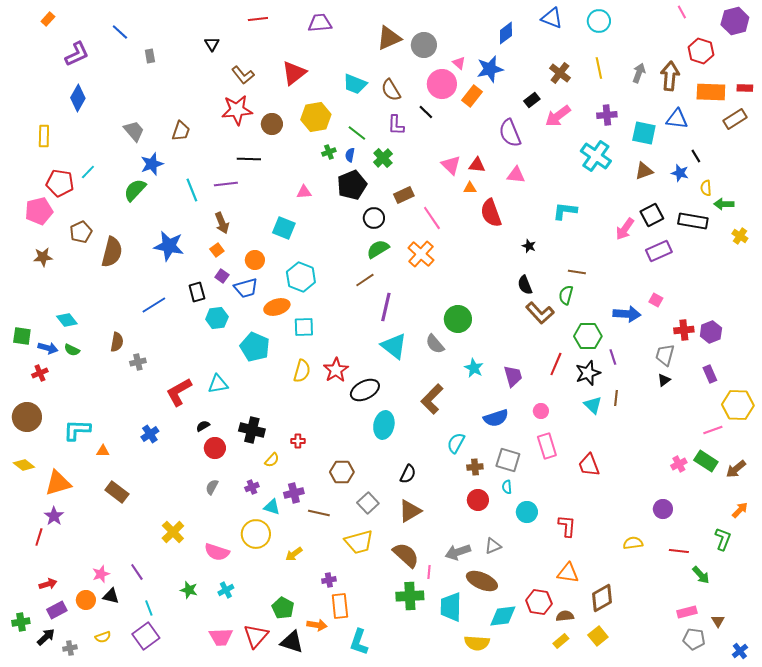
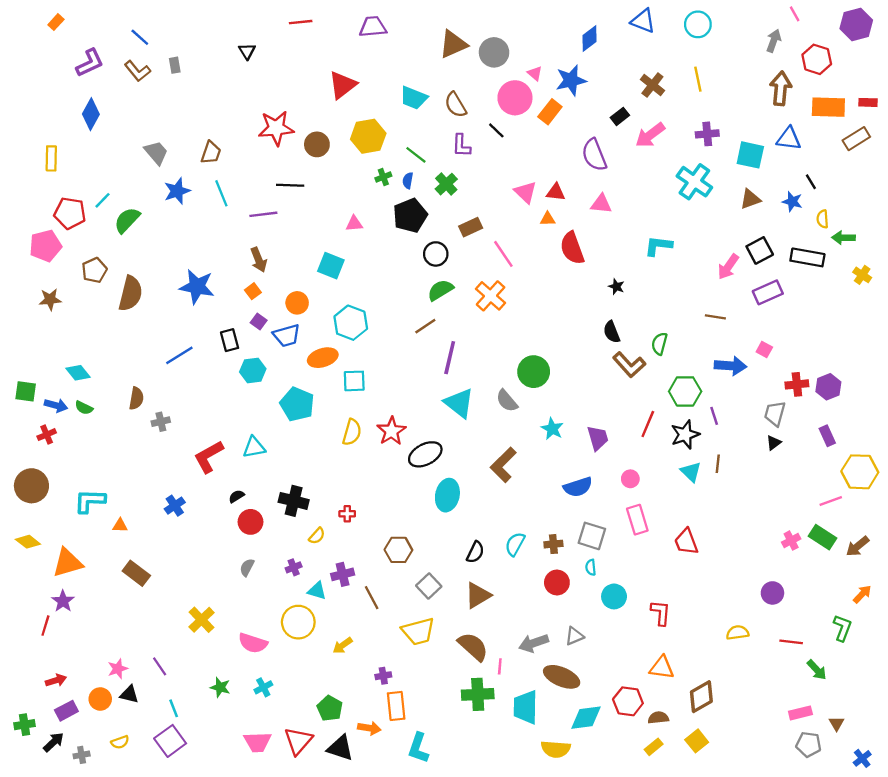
gray arrow: (639, 73) -> (774, 41), moved
brown L-shape: (243, 75) -> (137, 71), moved
green semicircle: (135, 190) -> (127, 220), moved
cyan line: (192, 190) -> (221, 193), moved
brown line: (577, 272) -> (715, 317), moved
cyan semicircle: (456, 443) -> (515, 544), moved
brown line: (319, 513) -> (372, 598), turned 50

